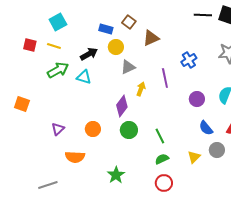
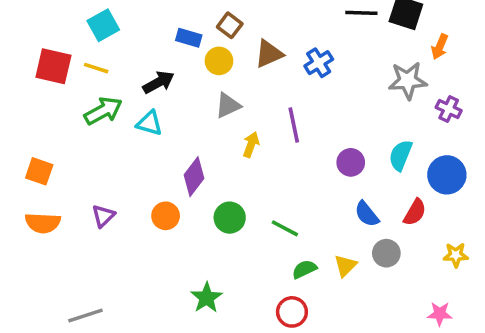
red square: (30, 45) -> (53, 66), size x1.5
yellow circle: (116, 47) -> (219, 61), moved
blue cross: (189, 60) -> (319, 63), moved
purple diamond: (122, 106) -> (194, 177), moved
green line: (160, 136) -> (285, 228), turned -35
orange semicircle: (75, 157) -> (43, 223), moved
green semicircle: (162, 159) -> (304, 269), moved

